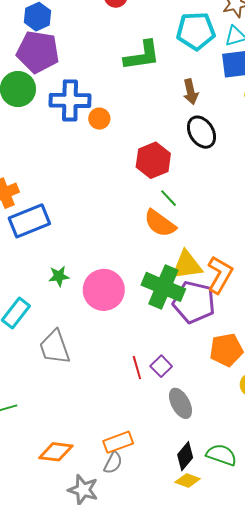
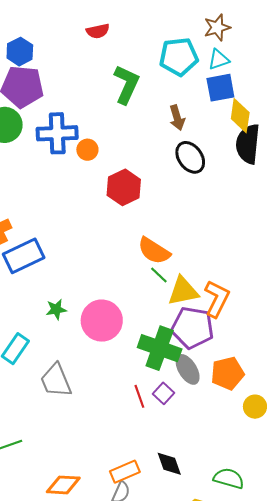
green L-shape: (142, 56) -> (126, 84), turned -54
red hexagon: (153, 160) -> (124, 187), moved
green line: (169, 198) -> (159, 275), moved
green cross: (163, 287) -> (160, 348), moved
gray ellipse: (180, 403) -> (188, 369), moved
black diamond: (185, 456) -> (169, 464), moved, turned -56

